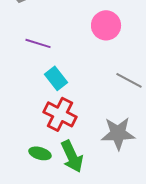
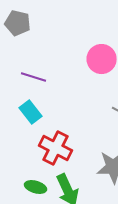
cyan rectangle: (56, 78) -> (31, 112), moved

